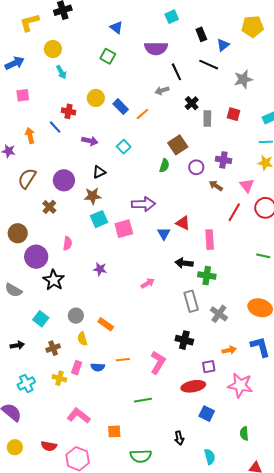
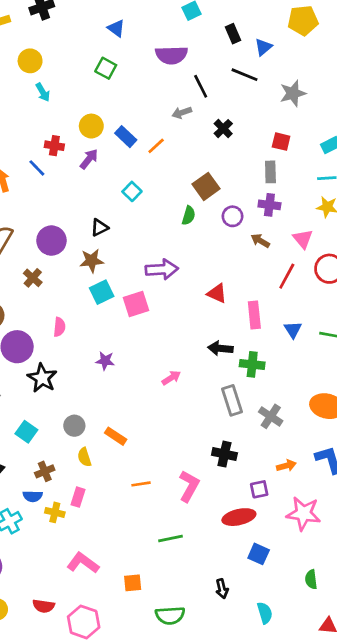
gray rectangle: (207, 119) -> (270, 172), moved
purple arrow: (90, 141) -> (89, 159), moved, turned -63
blue triangle: (164, 234) -> (293, 330), moved
blue semicircle: (98, 367) -> (33, 496), moved

